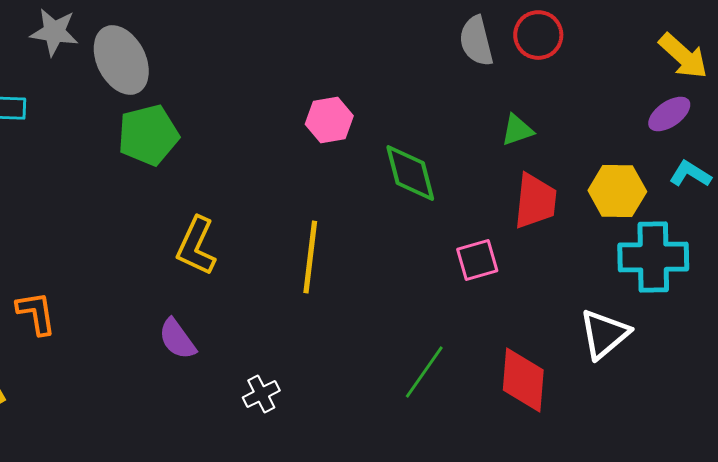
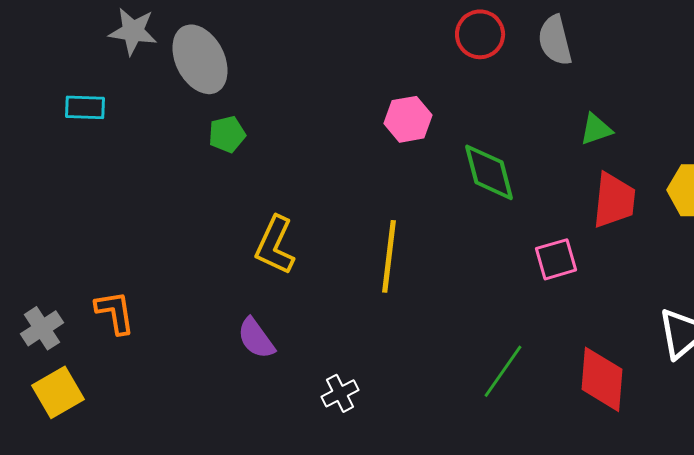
red circle: (538, 35) -> (480, 34), moved
green pentagon: (148, 135) -> (227, 134), size x0.6

